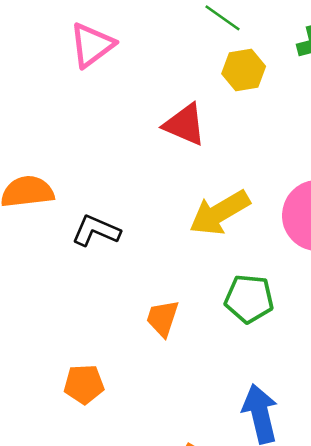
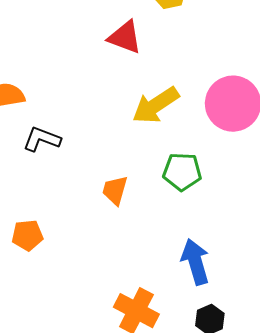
black L-shape: (96, 231) -> (42, 139), moved
orange pentagon: (84, 384) -> (27, 235), moved

